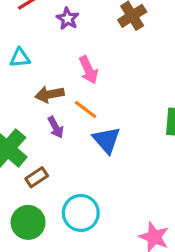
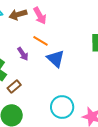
brown arrow: (49, 94) -> (18, 15), moved
cyan circle: (81, 213) -> (62, 107), moved

